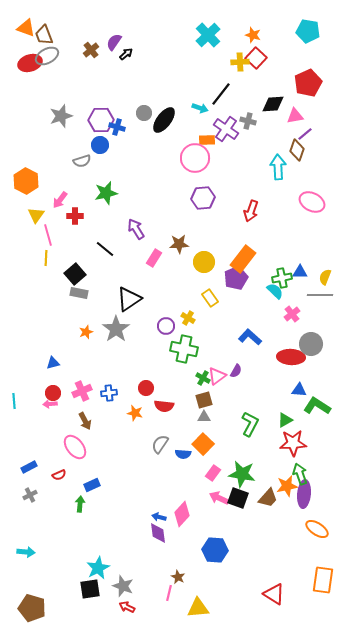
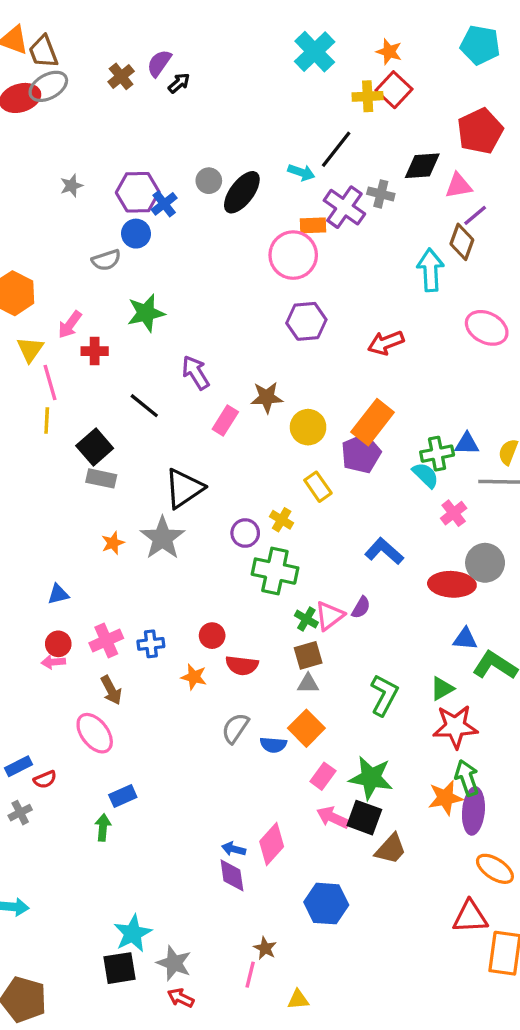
gray star: (61, 116) -> (71, 186), size x0.6
blue cross: (117, 127) -> (164, 204), turned 35
red arrow: (251, 211) -> (386, 343), turned 50
red semicircle: (59, 475) -> (45, 779), moved
brown trapezoid: (268, 498) -> (391, 849), moved
red triangle: (274, 594) -> (470, 917), moved, turned -35
yellow triangle: (198, 608) -> (298, 999), size x0.6

